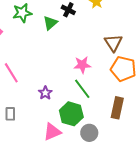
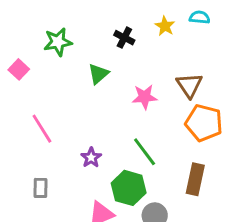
green triangle: (50, 23) -> (98, 74), moved
pink star: (82, 65) -> (145, 97), moved

